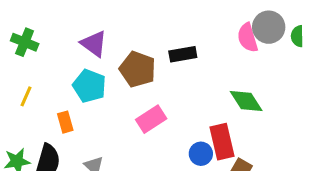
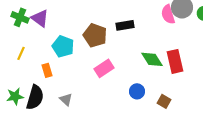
purple triangle: (94, 44) -> (40, 18), moved
green diamond: (246, 101) -> (152, 59), moved
red rectangle: (222, 142) -> (175, 61), moved

